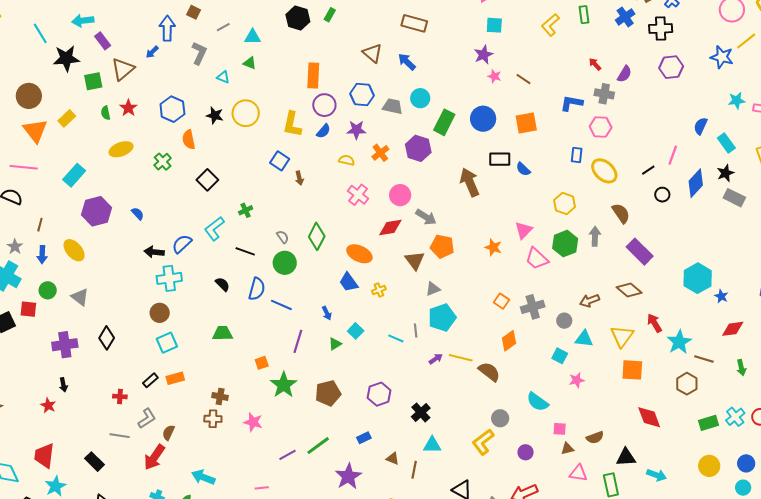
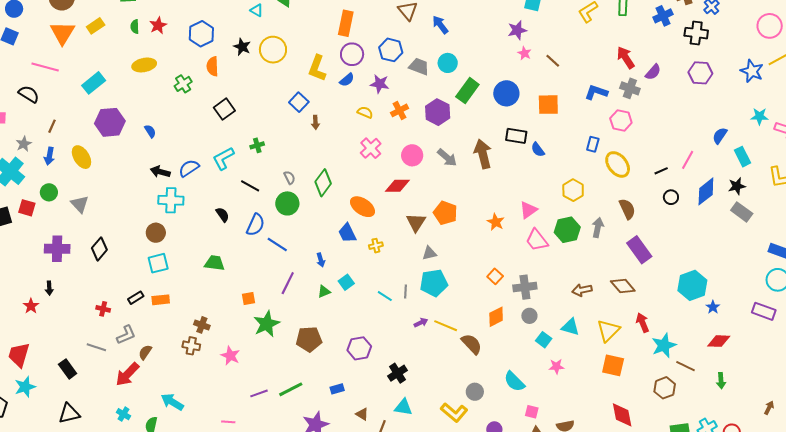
red arrow: (595, 64) -> (626, 58), size x1.6
gray arrow: (426, 217) -> (447, 158), moved
gray circle: (564, 321) -> (529, 316), moved
yellow L-shape: (483, 442) -> (454, 412), turned -112

